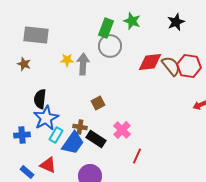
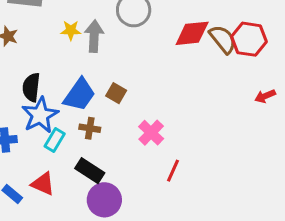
brown square: (98, 103) -> (116, 93), turned -32
black rectangle: (96, 139) -> (90, 171), moved
blue trapezoid: (73, 143) -> (80, 95), moved

